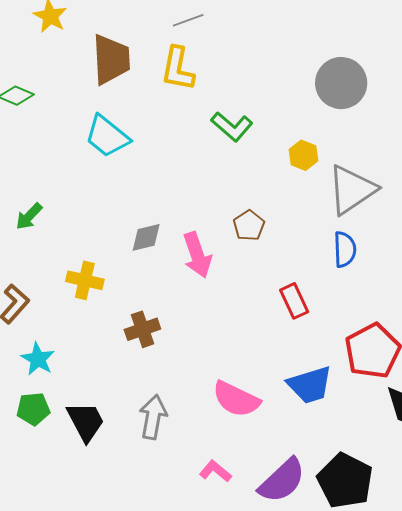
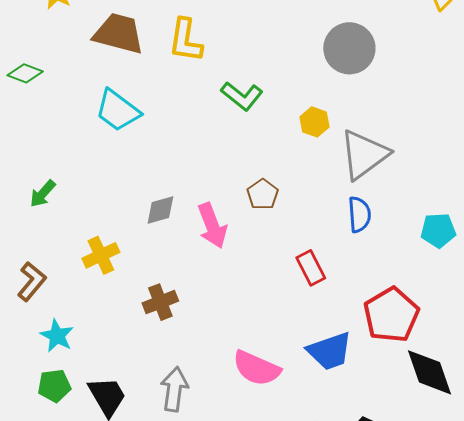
brown trapezoid: (111, 59) -> (119, 34), turned -70
yellow cross: (85, 280) -> (101, 255), turned -36

